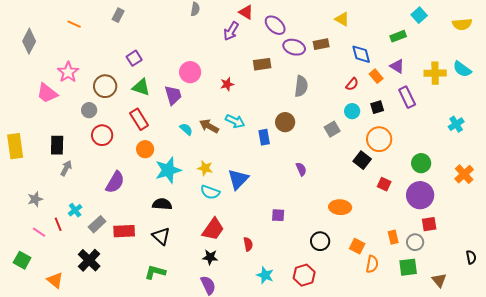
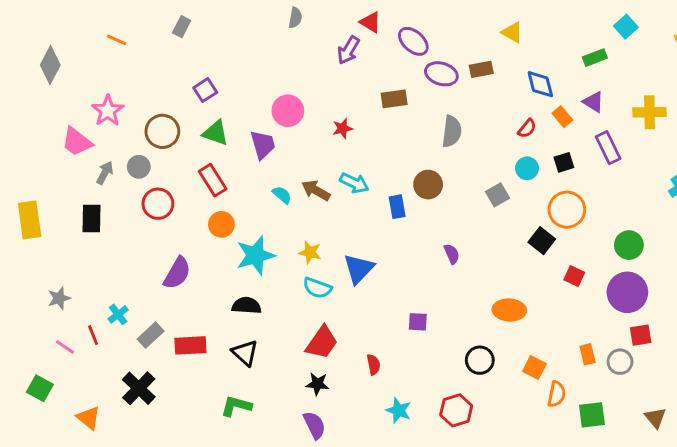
gray arrow: (66, 168) -> (105, 173), moved
green square: (408, 267) -> (592, 415), moved

